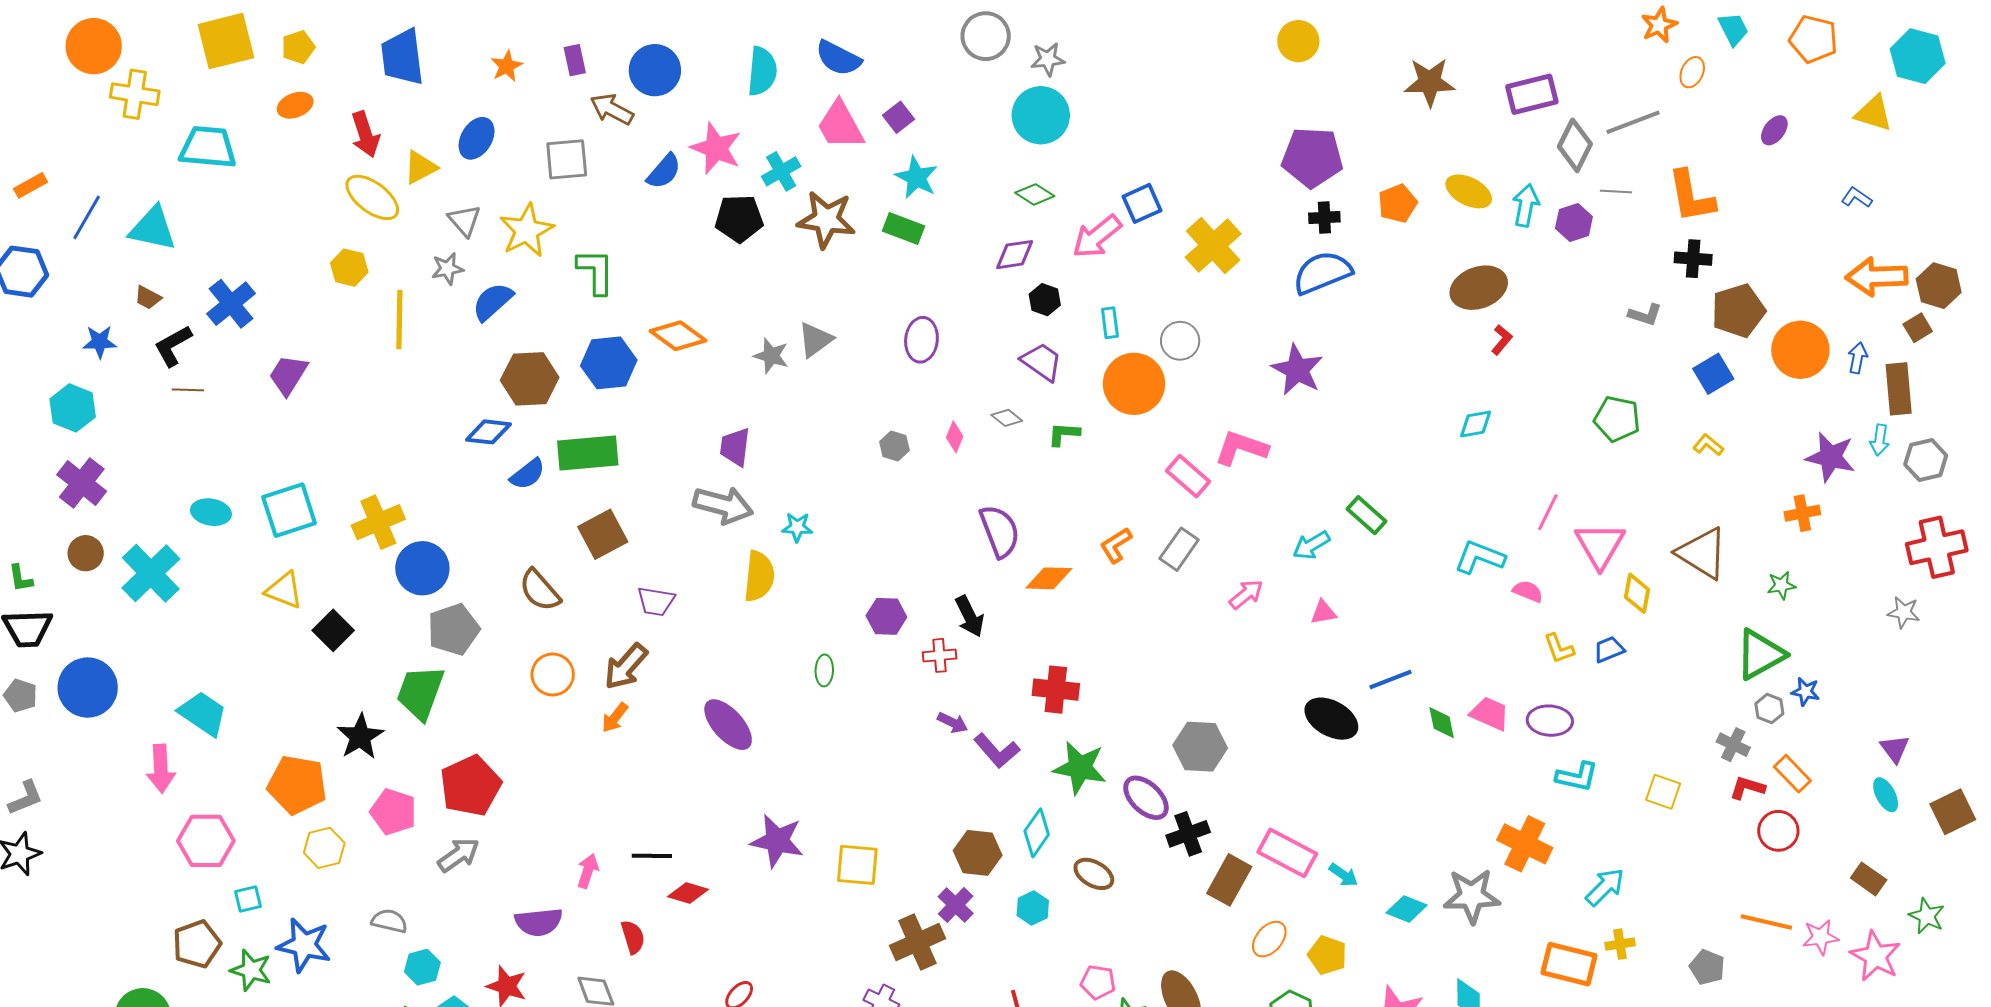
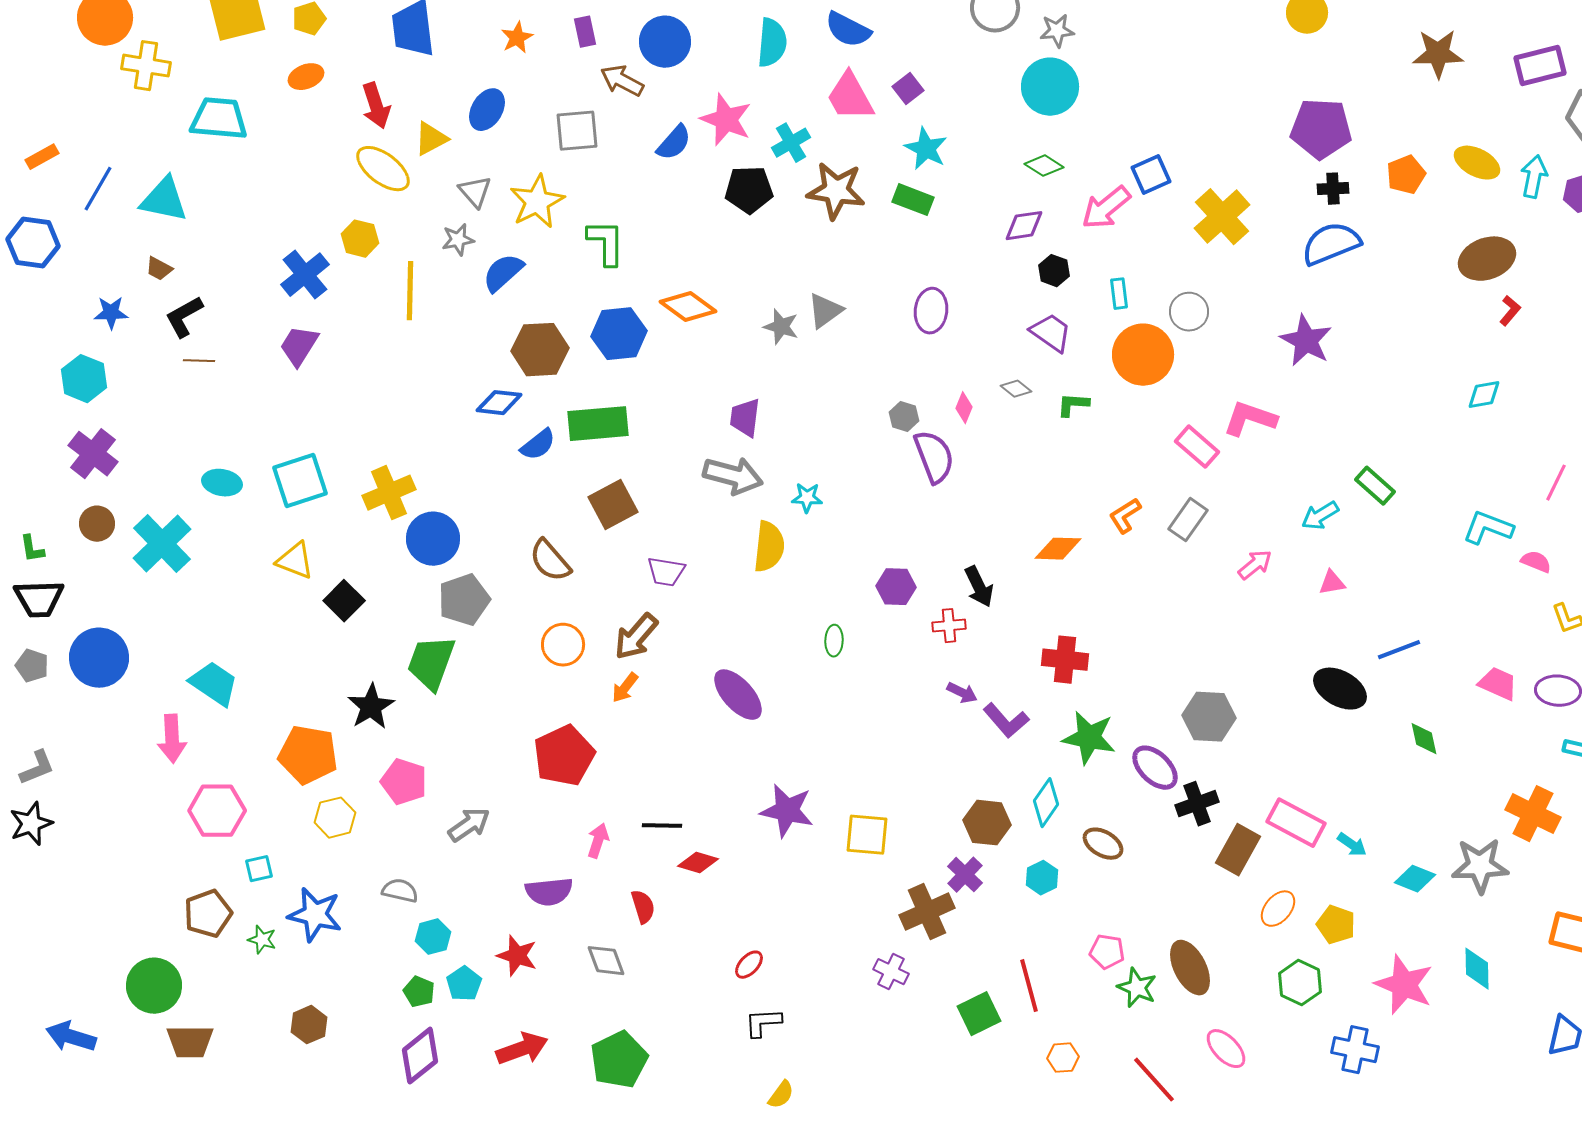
blue cross: (231, 304) -> (305, 275), moved
purple semicircle: (1000, 531) -> (934, 457), moved
green diamond: (1442, 723) -> (1424, 739), moved
red pentagon: (470, 786) -> (564, 756), moved
green star: (251, 970) -> (262, 940), size x0.7

